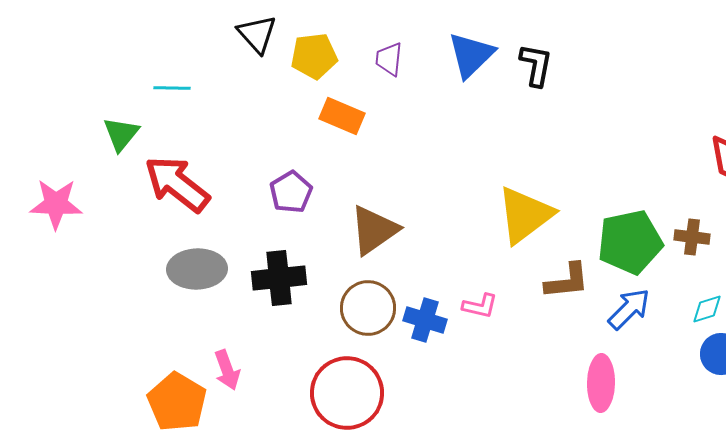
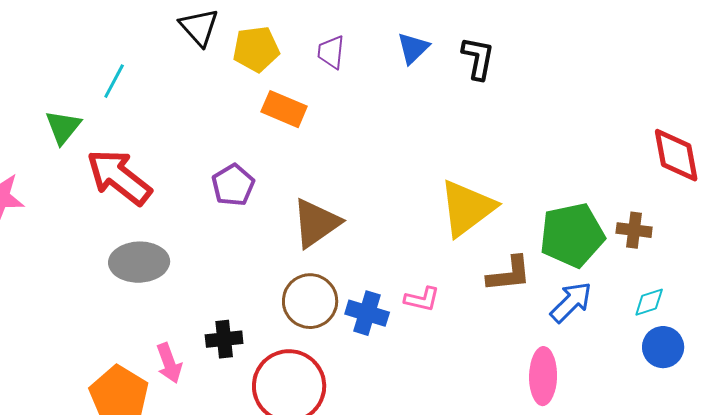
blue triangle: (471, 55) -> (413, 48), size x0.7
cyan line: (172, 88) -> (114, 81), turned -63
black cross: (279, 278) -> (224, 339), moved, size x0.7

